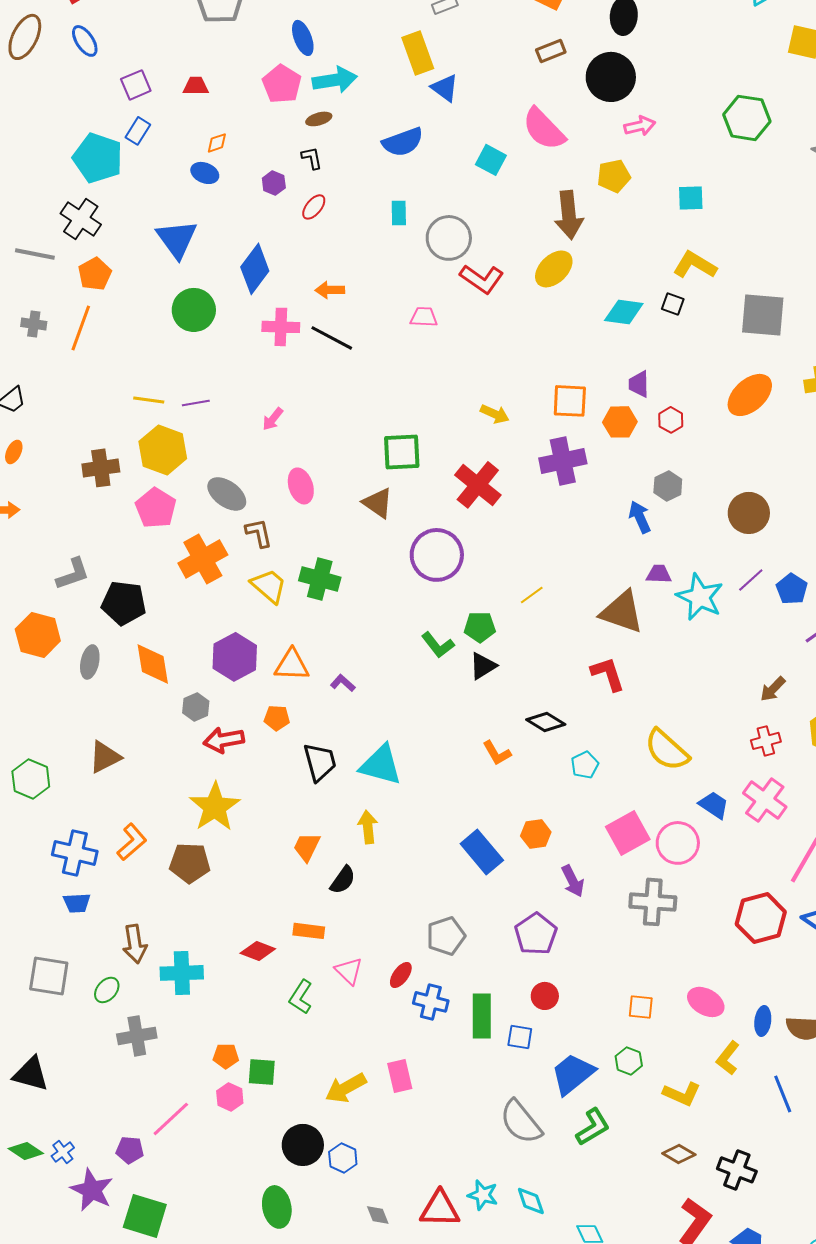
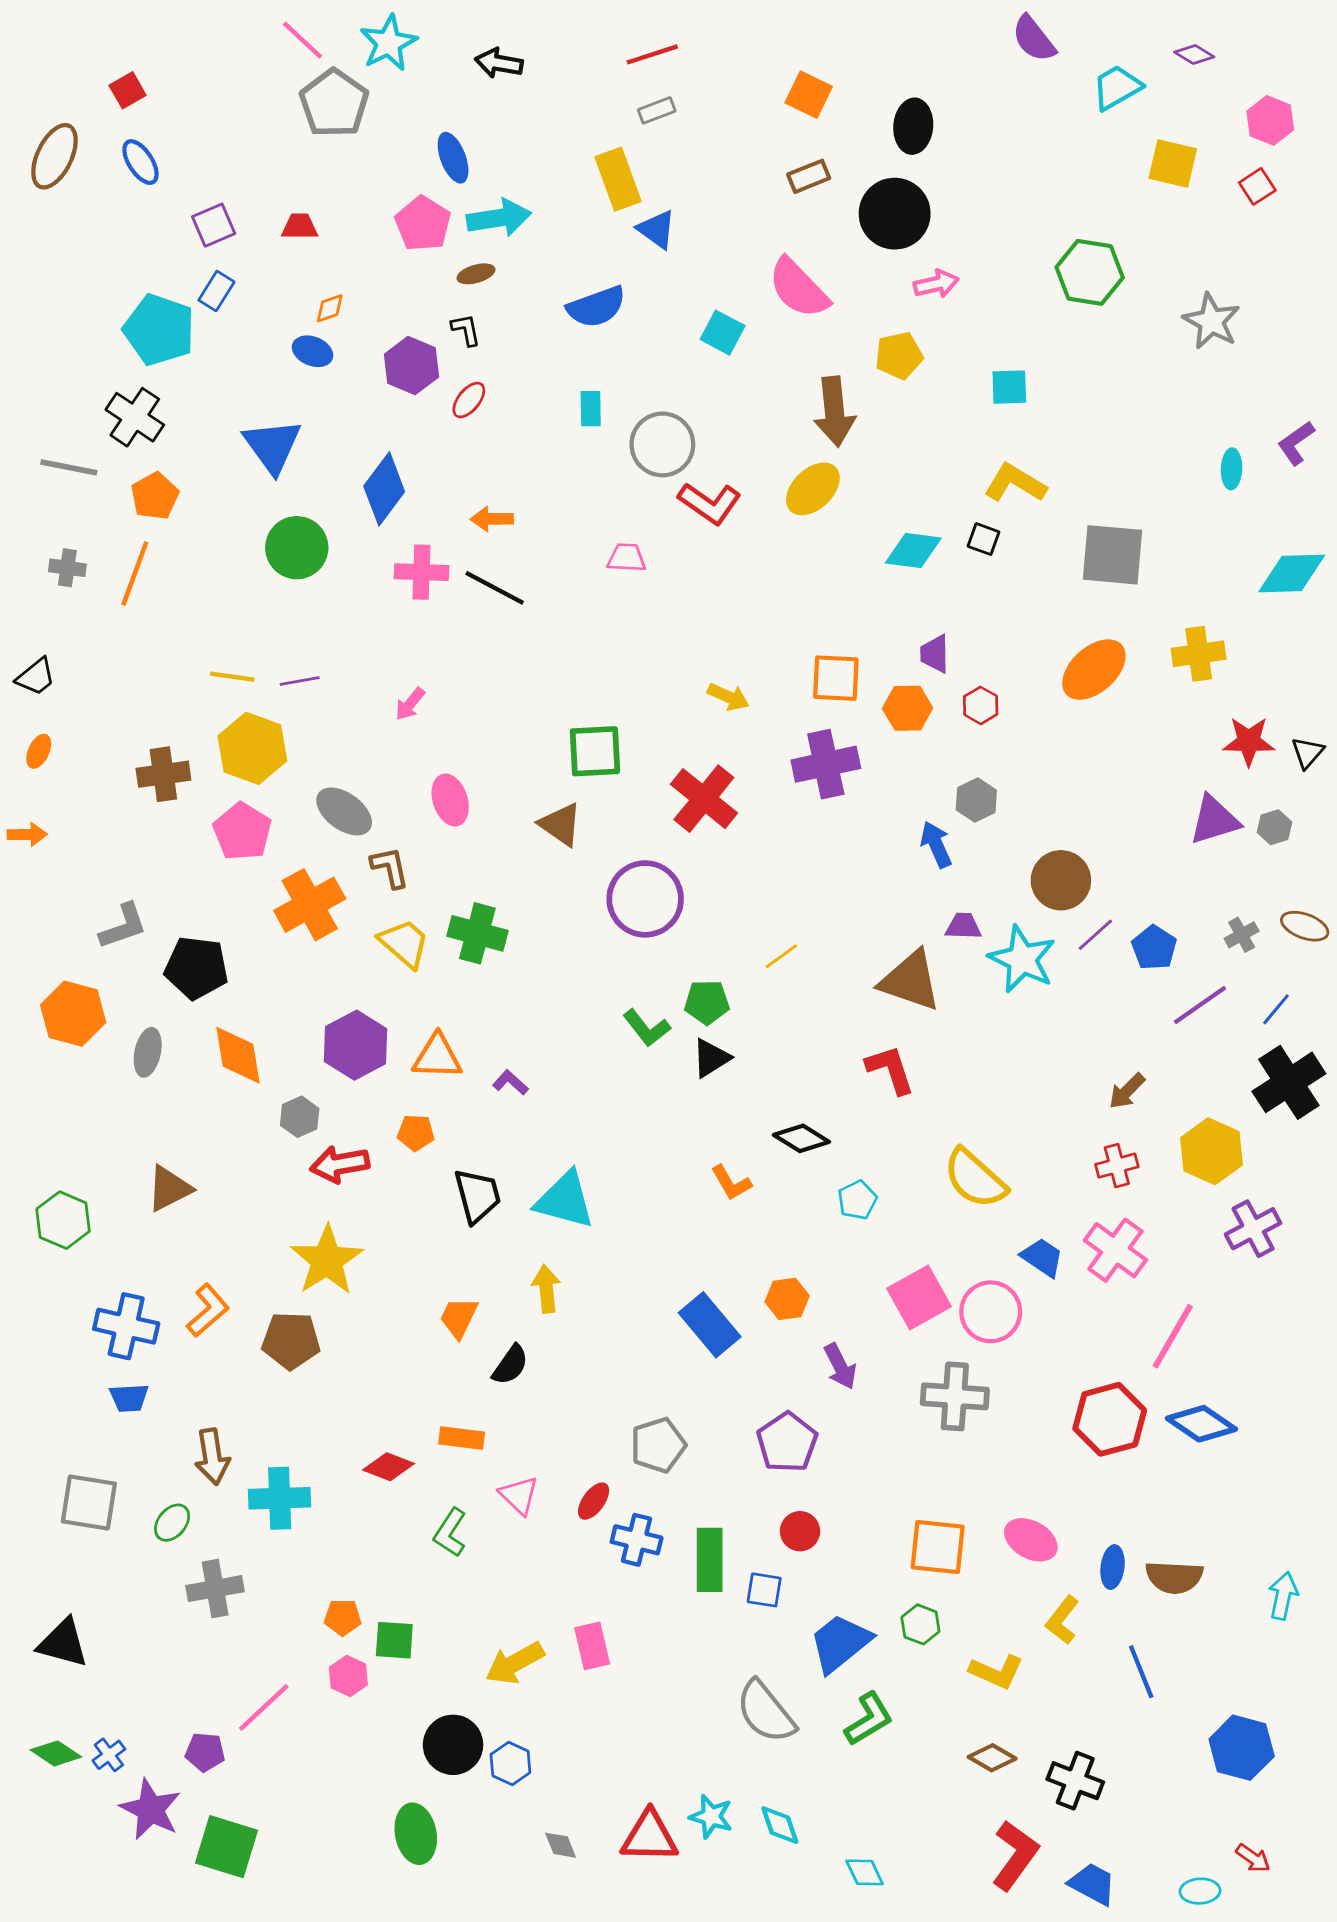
purple hexagon: (274, 183) -> (411, 366), size x1.6
brown circle: (749, 513) -> (1061, 880), moved
orange square: (641, 1007) -> (938, 1547), size x1.6

